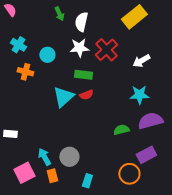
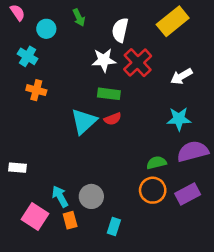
white semicircle: (81, 22) -> (120, 30), moved
cyan circle: (47, 55) -> (46, 29), moved
pink square: (24, 173) -> (35, 216), turned -30
orange circle: (129, 174) -> (153, 190), moved

